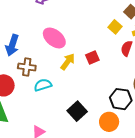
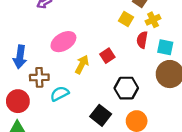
pink ellipse: (54, 38) -> (63, 42), turned -60
black hexagon: (121, 99) -> (126, 88), moved

